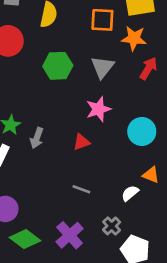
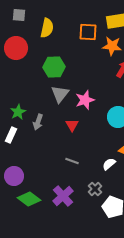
gray triangle: (102, 67) -> (60, 94), moved
red triangle: (81, 142) -> (72, 125), turned -40

